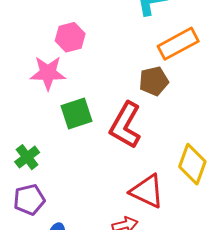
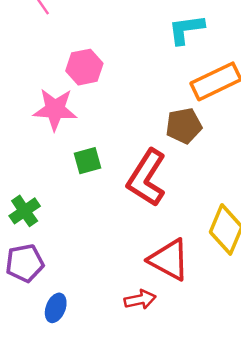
green square: (76, 113) -> (87, 161), size x0.7

